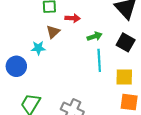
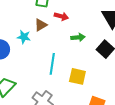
cyan line: (99, 60) -> (52, 64), moved
yellow square: (124, 77) -> (77, 76), moved

